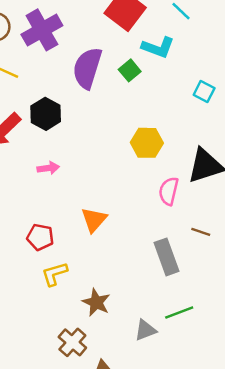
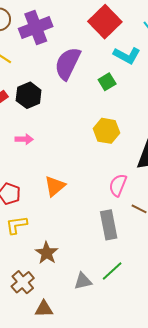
green square: (130, 70) -> (107, 82), moved
pink semicircle: (169, 191) -> (118, 185), moved
green line: (179, 312) -> (112, 271), turned -30

